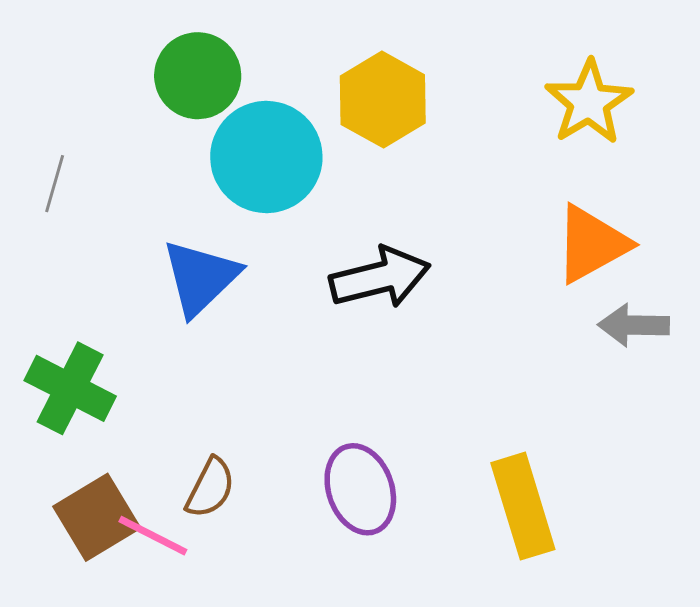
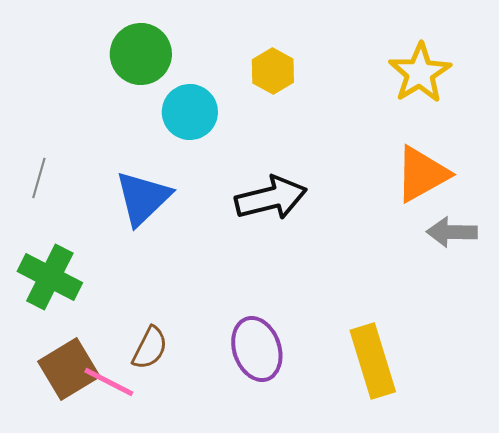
yellow hexagon: (383, 100) -> (273, 71), size x0.7
cyan circle: (266, 157) -> (190, 112), size x0.7
gray line: (55, 184) -> (39, 178), moved

